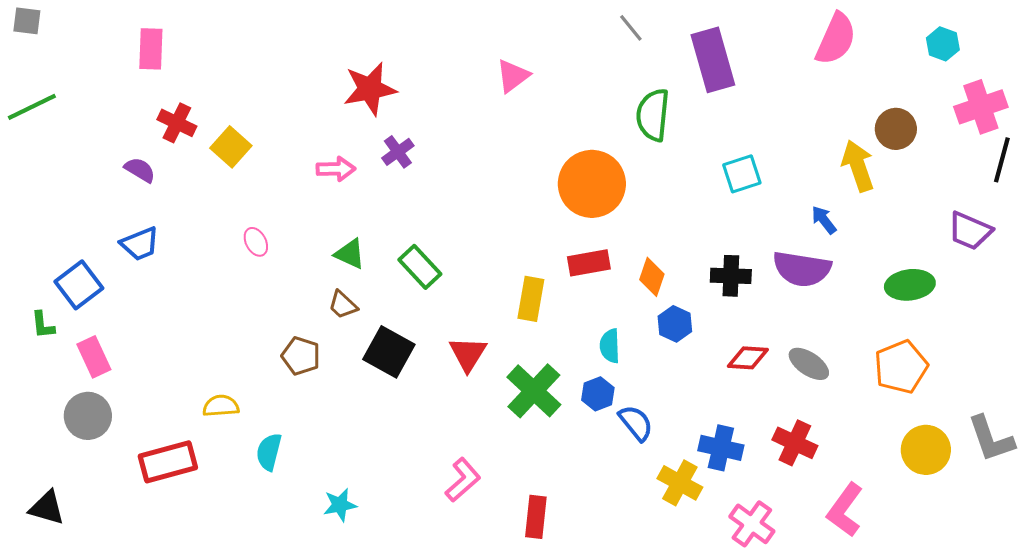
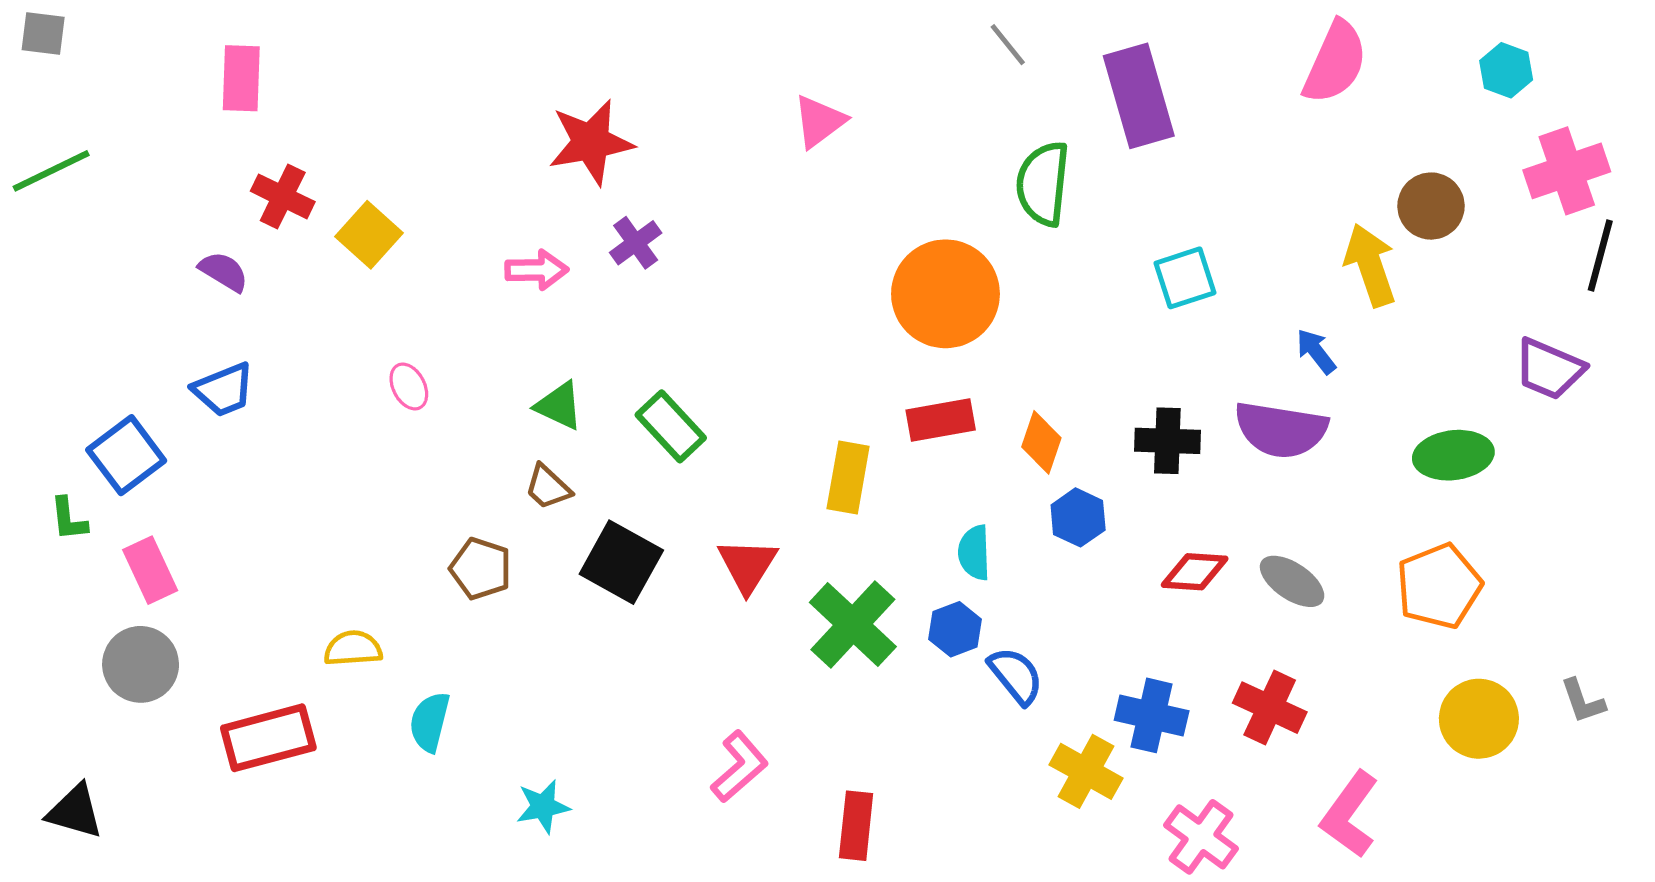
gray L-shape: (991, 439) -> (1583, 701), size x0.6

